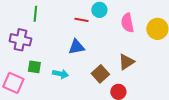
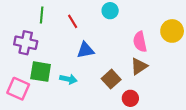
red line: (81, 20) -> (73, 21), moved, turned 48
pink semicircle: (127, 23) -> (140, 42), moved
green square: (34, 67) -> (41, 72), size x1.5

